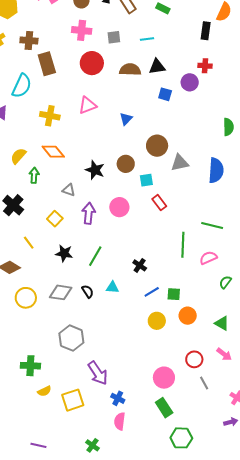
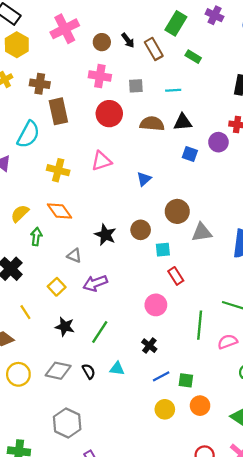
pink circle: (119, 207) -> (156, 305), moved
purple arrow: (89, 213) -> (95, 283), turned -120

